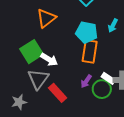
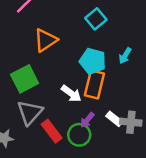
white arrow: (49, 59) -> (71, 94), moved
green circle: (102, 89) -> (79, 135), moved

